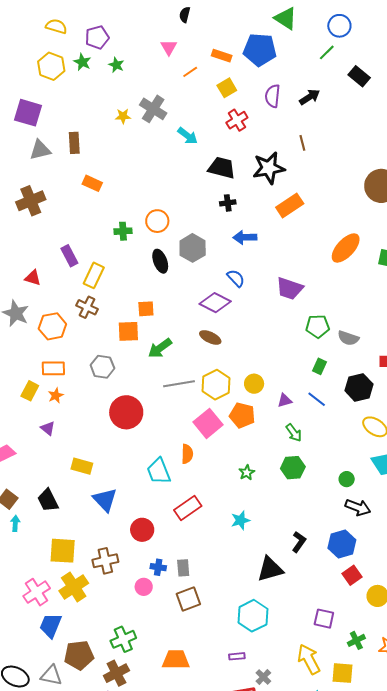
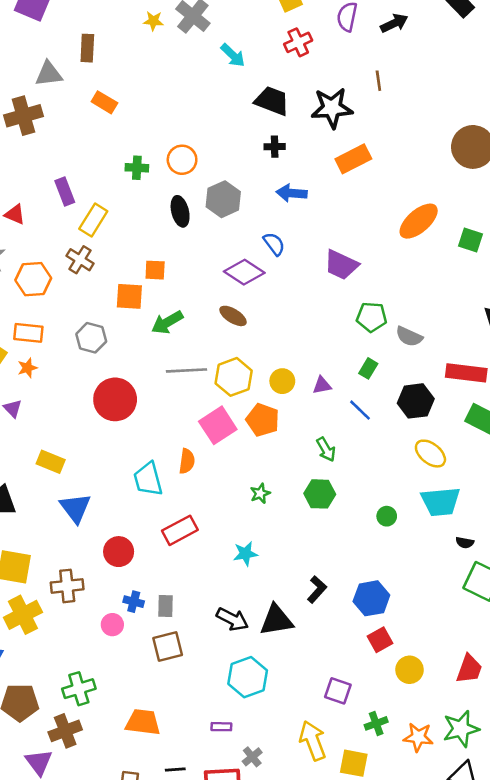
gray triangle: (40, 150) -> (49, 74), moved
purple triangle: (285, 400) -> (322, 385), moved
black arrow: (358, 507) -> (232, 619), moved

